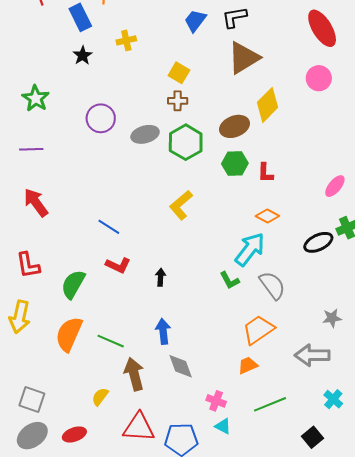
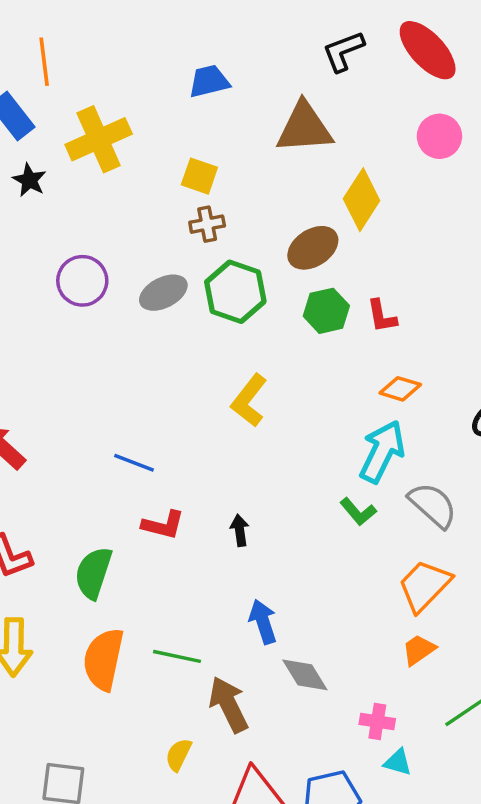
black L-shape: (234, 17) -> (343, 51), moved
blue trapezoid: (195, 21) -> (209, 81), turned 50
yellow cross: (126, 40) -> (99, 139), size x1.8
brown triangle: (244, 58) -> (304, 128), turned 39

